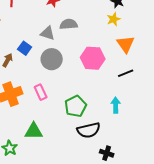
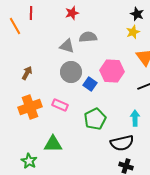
blue square: (25, 48) -> (90, 84), moved
pink rectangle: (41, 92) -> (60, 105), turned -42
black semicircle: (89, 130) -> (122, 143), moved

